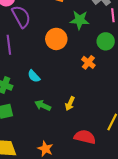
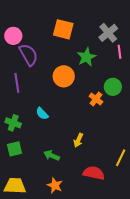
green star: (80, 20) -> (87, 57), turned -30
green circle: (106, 41) -> (113, 87), moved
green arrow: (43, 105) -> (52, 155), moved

